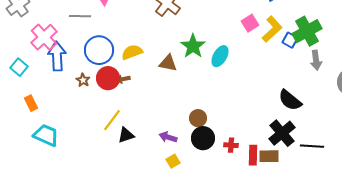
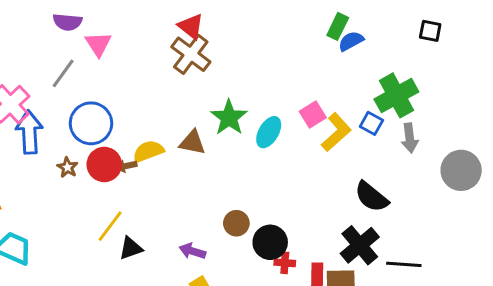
gray line: (80, 16) -> (63, 73), turned -55
pink square: (250, 23) -> (313, 115), moved
yellow L-shape: (272, 29) -> (336, 132), moved
blue square: (290, 40) -> (371, 123), moved
yellow semicircle: (132, 52) -> (148, 151), moved
black circle: (203, 138) -> (270, 242), moved

